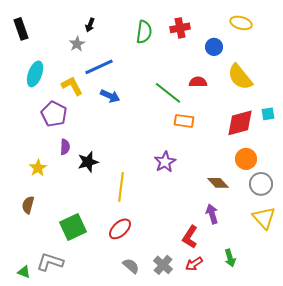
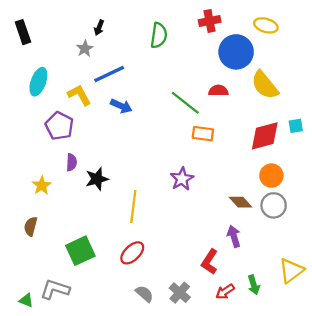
red cross: (180, 28) -> (210, 21), moved
blue circle: (214, 47) -> (236, 52), size x1.8
gray circle: (261, 184) -> (274, 205), moved
yellow triangle: (264, 218) -> (291, 271), moved, turned 35
red arrow: (194, 264) -> (225, 292), moved

